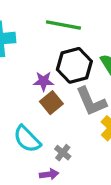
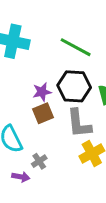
purple star: (43, 81) -> (42, 92), turned -30

